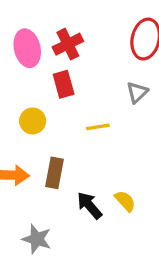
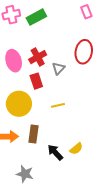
gray triangle: (137, 92) -> (58, 68), moved
yellow circle: (33, 121) -> (19, 104), size x1.6
yellow semicircle: (125, 201) -> (76, 149), turned 96

